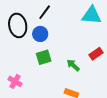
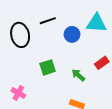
black line: (45, 12) -> (48, 21), turned 35
blue circle: (40, 34) -> (72, 34), moved

